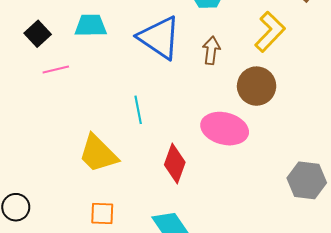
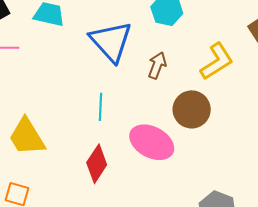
cyan line: (138, 110) -> (101, 107), moved

